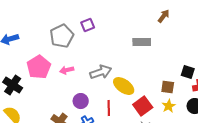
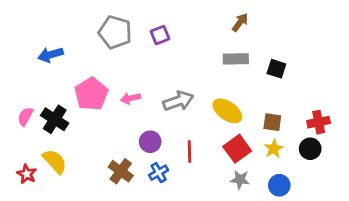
brown arrow: (164, 16) -> (240, 22), moved
gray pentagon: (62, 36) -> (115, 32), moved, turned -30
black square: (188, 72) -> (276, 69), moved
yellow ellipse: (124, 86) -> (227, 111), moved

